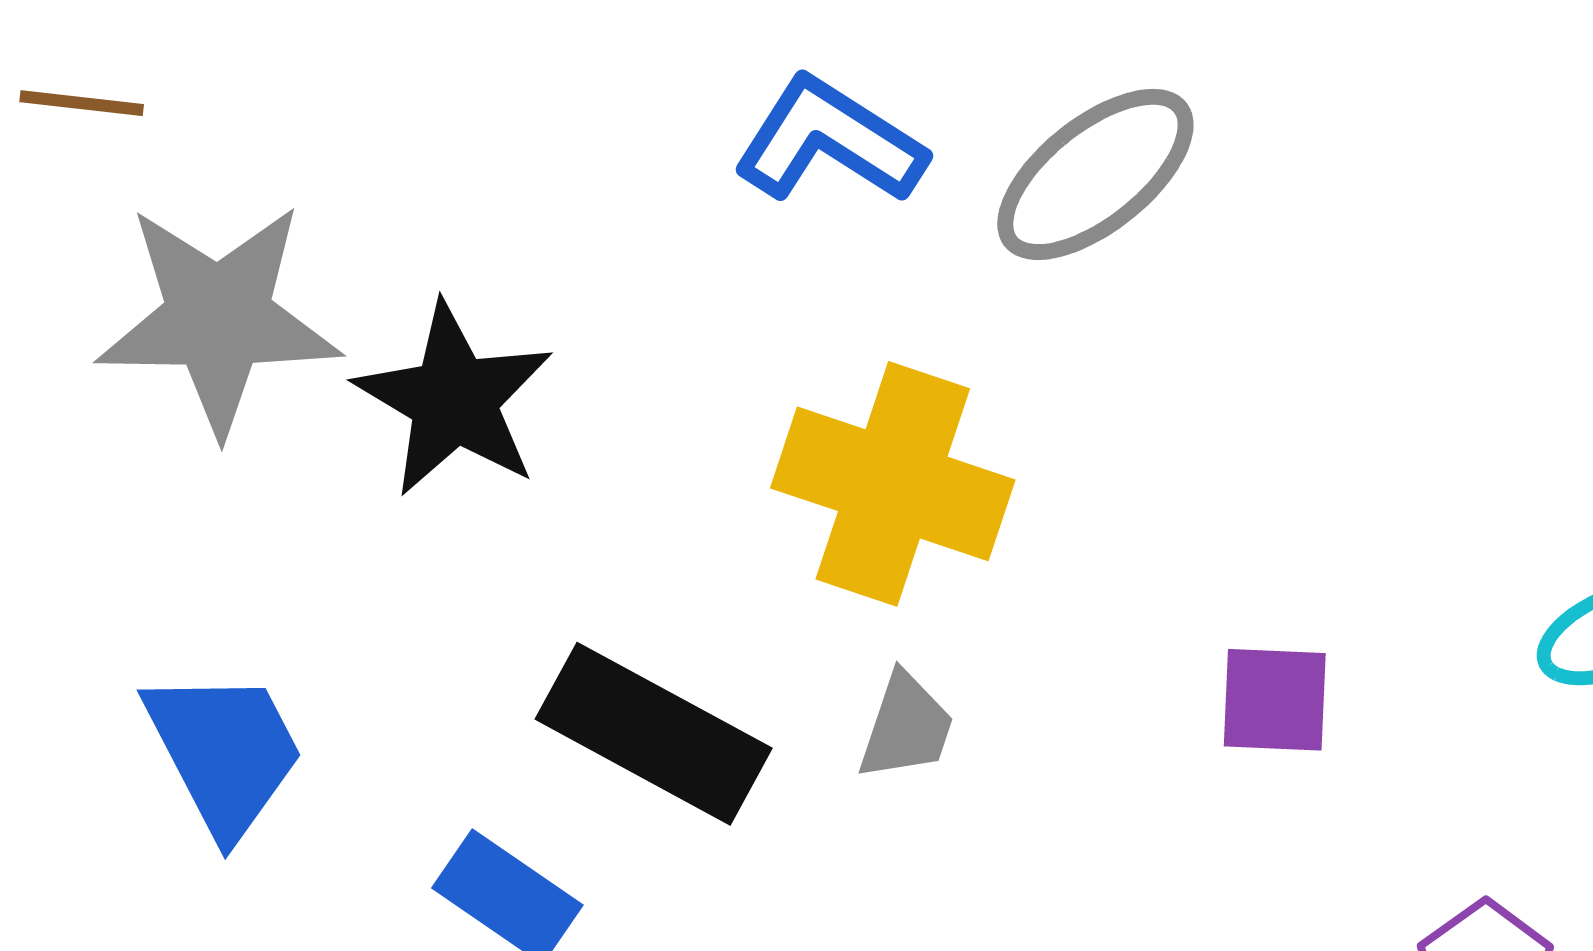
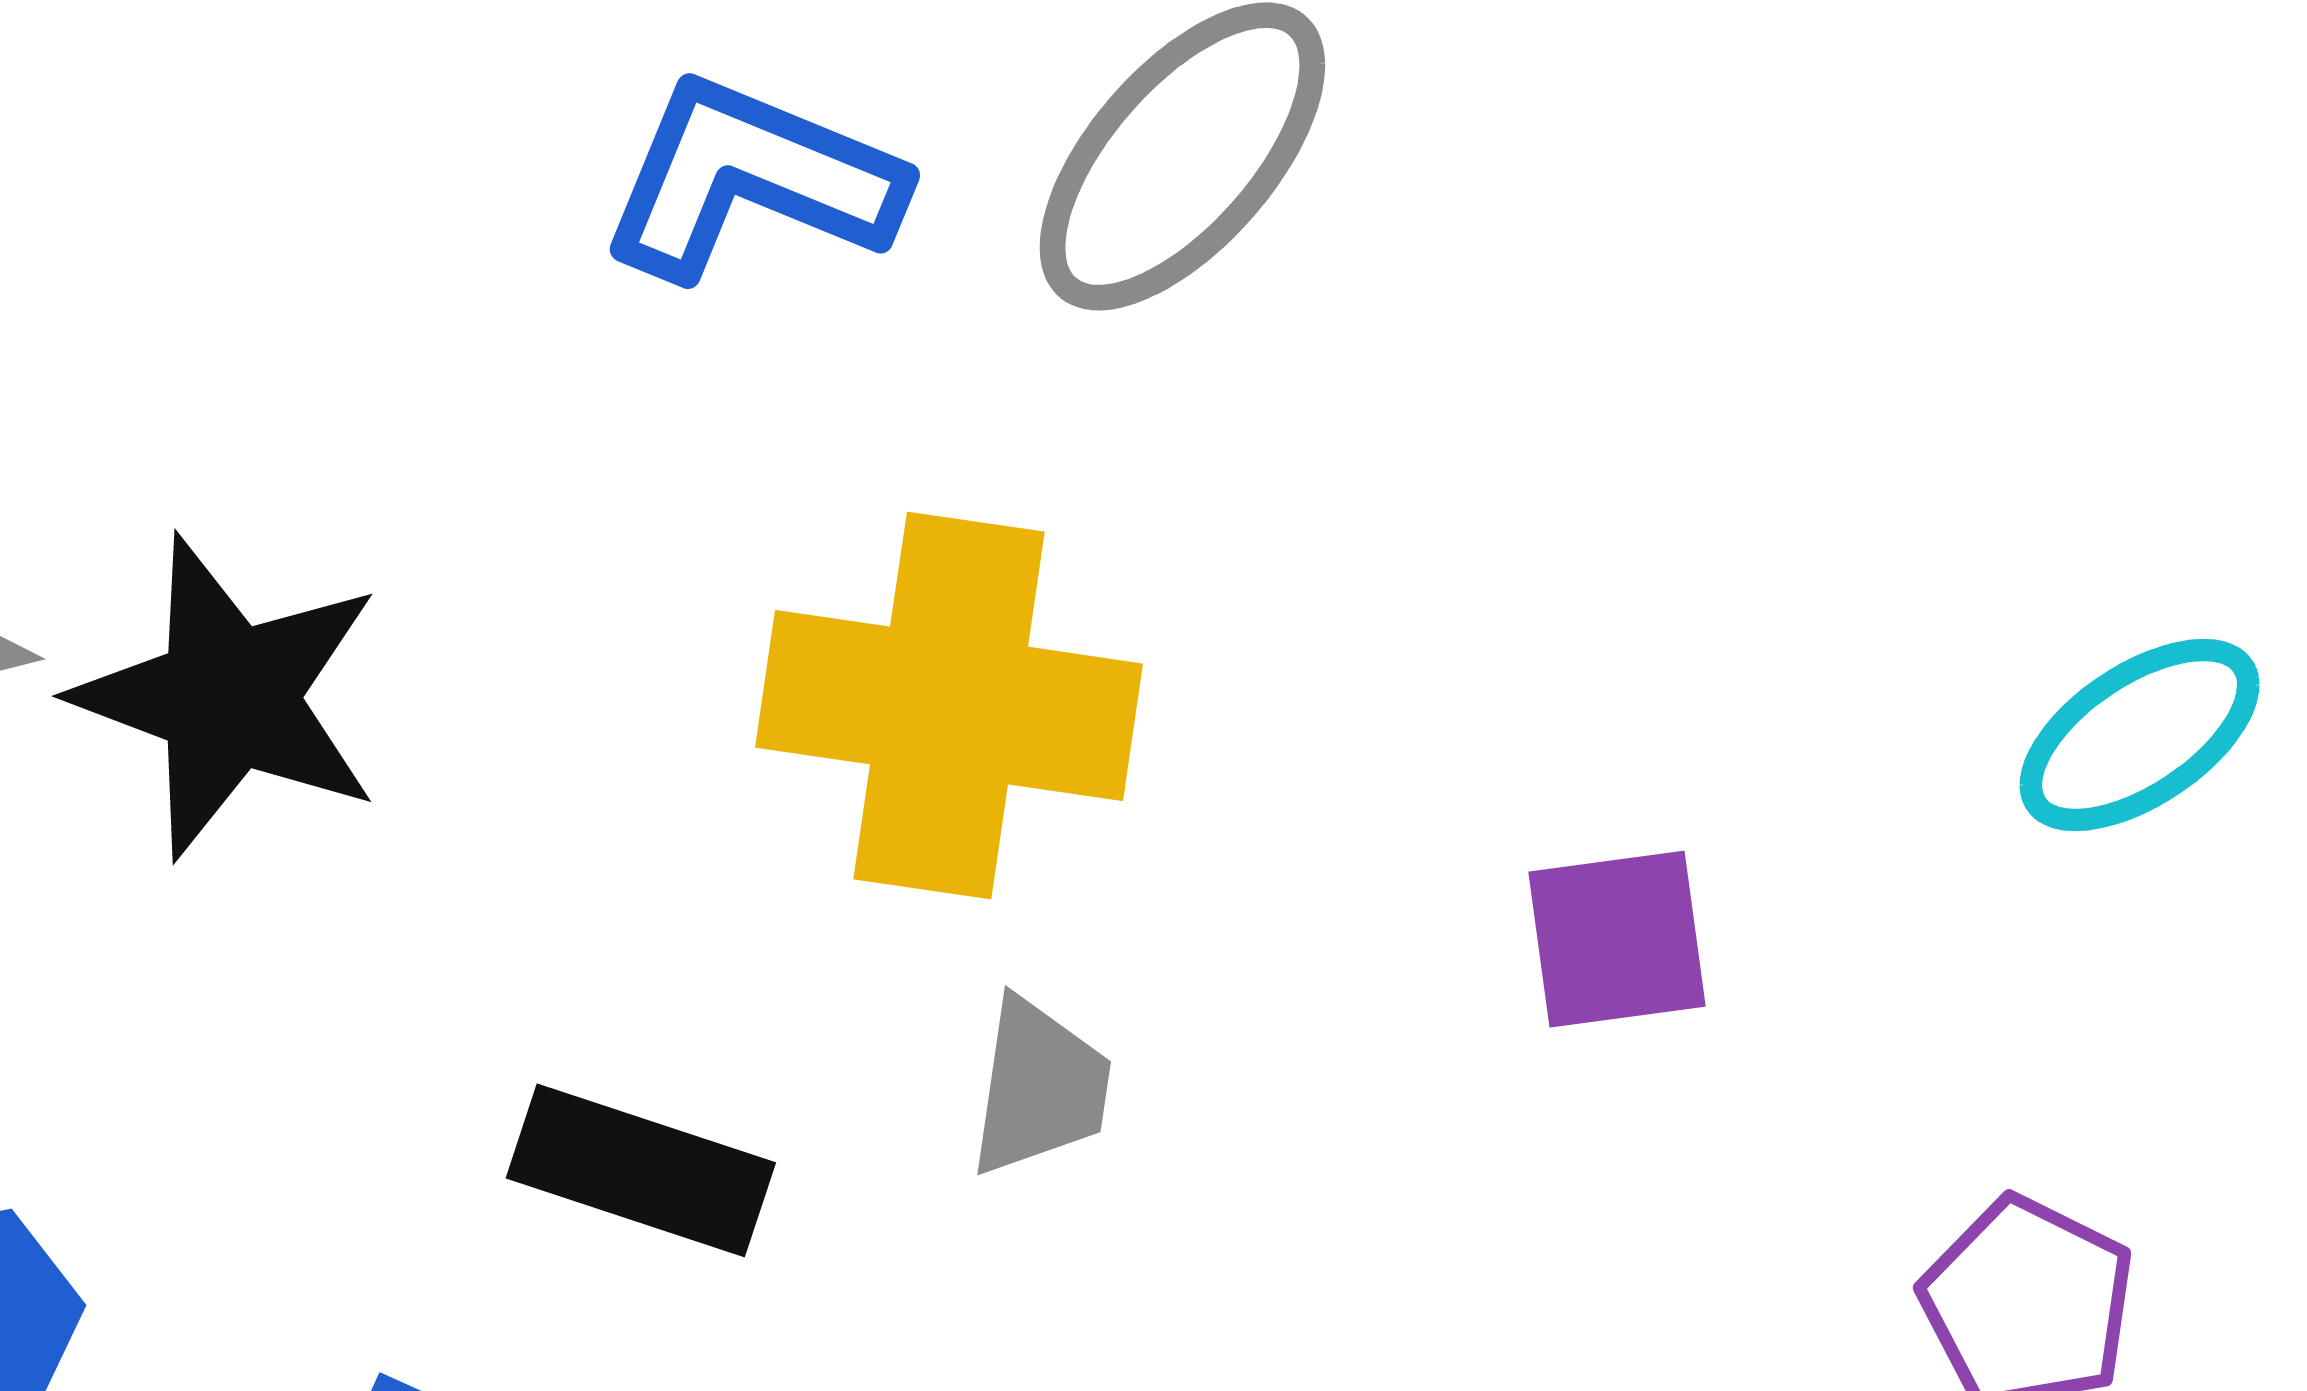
black rectangle: (654, 734) -> (641, 1170), size x0.7

